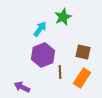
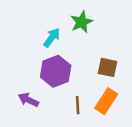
brown line: (60, 72) -> (78, 105), moved
purple arrow: (22, 87) -> (28, 100), moved

